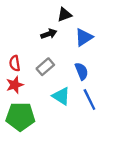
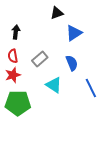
black arrow: (49, 34) -> (16, 32), moved, turned -64
blue line: (89, 100) -> (91, 88), moved

